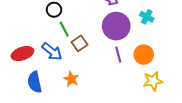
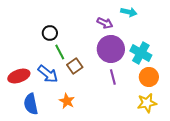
cyan cross: (147, 17) -> (141, 53), moved, size x1.5
orange circle: (144, 55) -> (149, 77), moved

